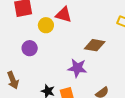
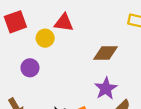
purple star: (77, 68) -> (106, 88), moved, turned -30

